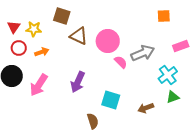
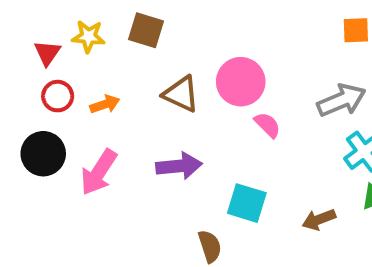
yellow star: (34, 29) -> (88, 36), moved
brown triangle: (79, 36) -> (181, 94), moved
gray arrow: (143, 53) -> (342, 100), moved
purple arrow: (78, 82) -> (179, 166), turned -120

